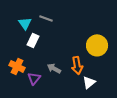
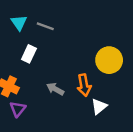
cyan triangle: (25, 23) -> (19, 23), moved
purple triangle: (34, 78) -> (18, 109), moved

